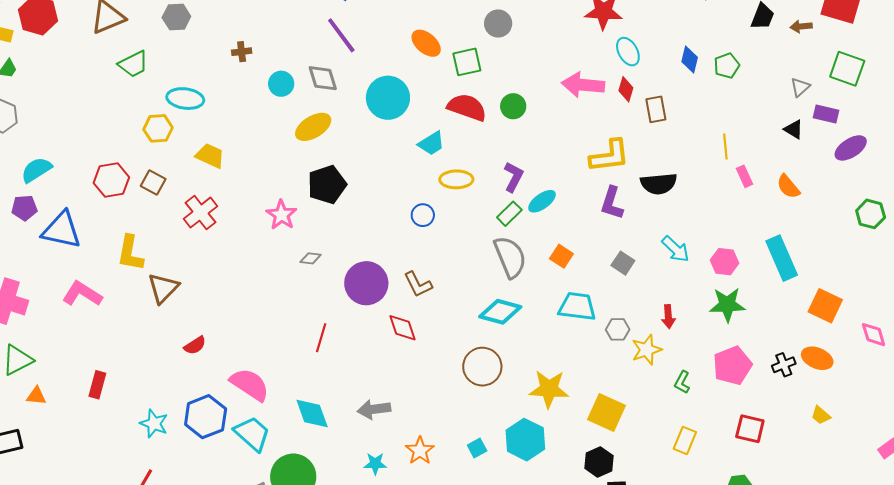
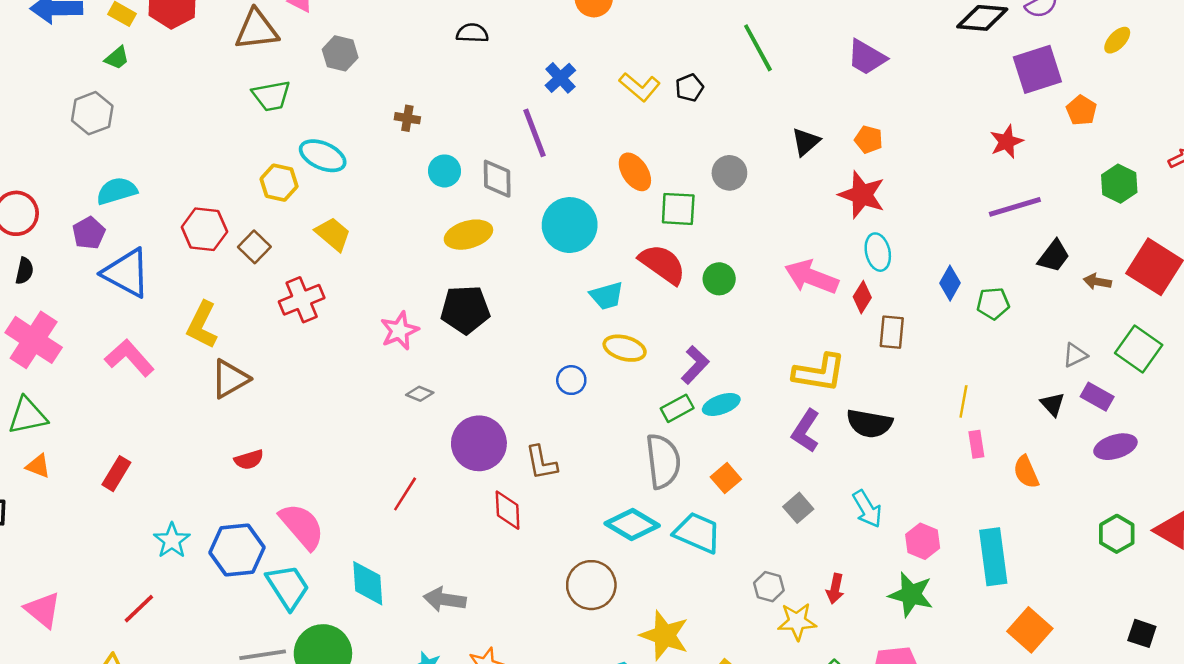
purple pentagon: (24, 208) -> (89, 233), turned 30
cyan trapezoid: (577, 307) -> (697, 533), moved

